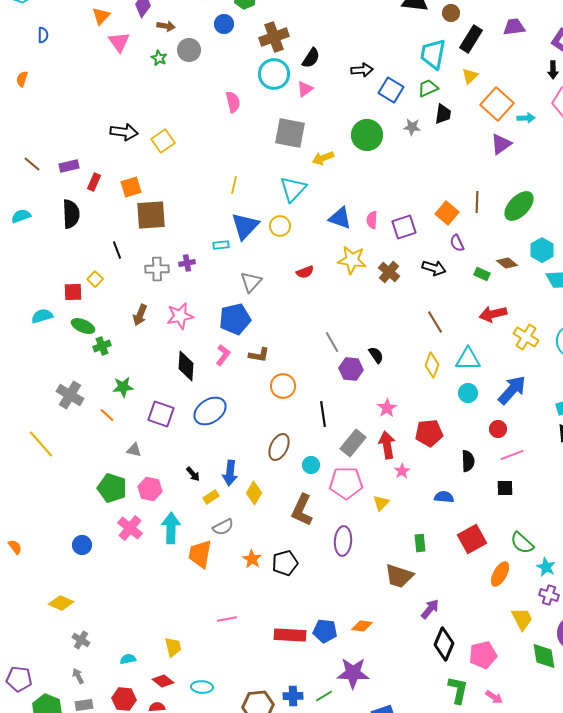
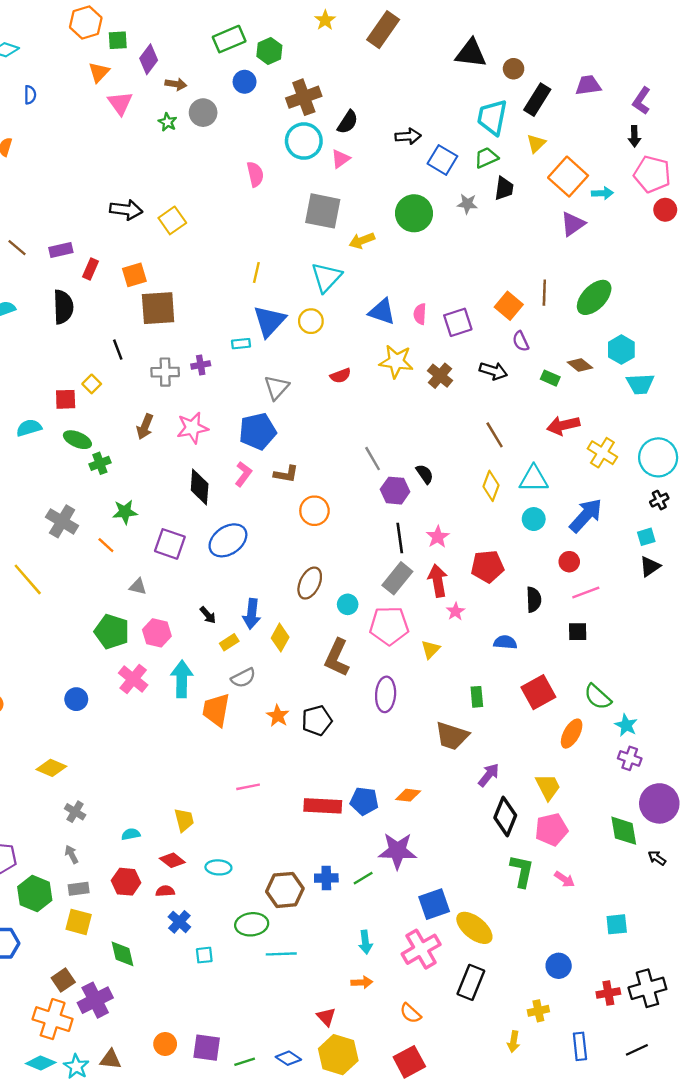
black line: (323, 414) -> (400, 538), moved
yellow trapezoid: (522, 619) -> (548, 787), moved

